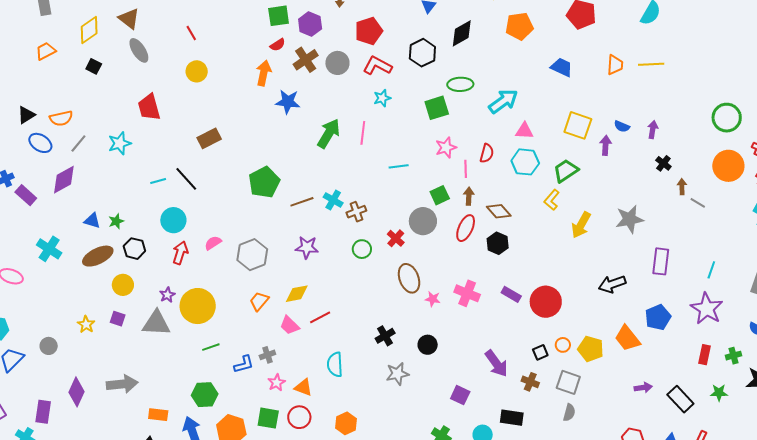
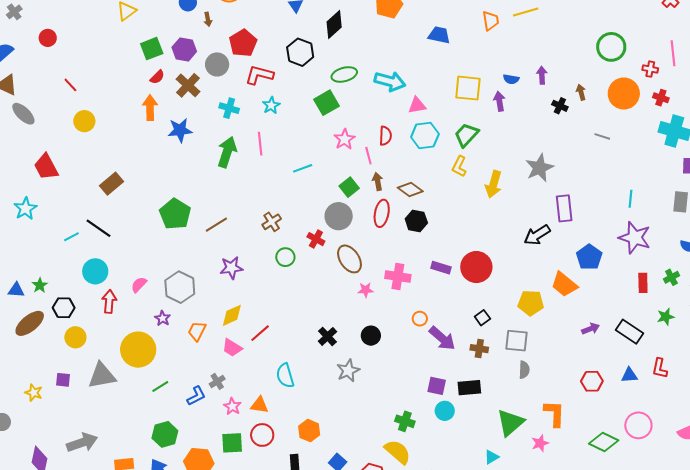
gray circle: (337, 63) -> (217, 64), moved
cyan arrow: (503, 101) -> (390, 81), turned 64
brown arrow: (682, 187) -> (581, 92), moved
cyan cross: (333, 200) -> (229, 108), moved
purple rectangle: (661, 261) -> (564, 208), moved
brown ellipse: (409, 278) -> (349, 259), moved
yellow circle: (123, 285) -> (75, 337), moved
purple star: (167, 295) -> (163, 318), moved
orange circle: (563, 345) -> (420, 319), moved
purple square: (460, 395) -> (437, 386), moved

